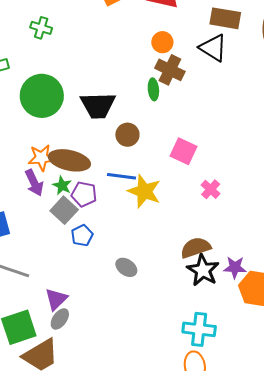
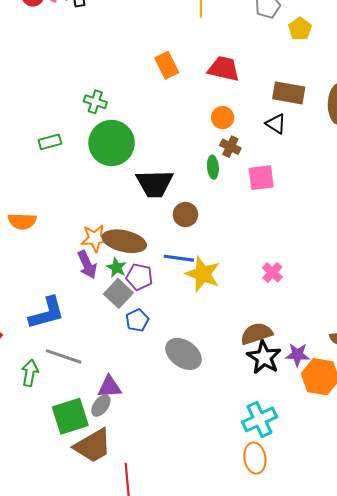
black triangle: (213, 48) -> (276, 124), size x0.7
brown cross: (170, 70) -> (230, 147), size x0.7
green circle: (42, 96) -> (112, 143), moved
pink square: (184, 151) -> (261, 178), moved, turned -32
gray ellipse: (126, 267) -> (184, 354), size x1.6
purple triangle: (56, 299) -> (110, 387), turned 40
gray ellipse: (60, 319) -> (101, 406), moved
cyan cross: (199, 329) -> (260, 419), turned -32

